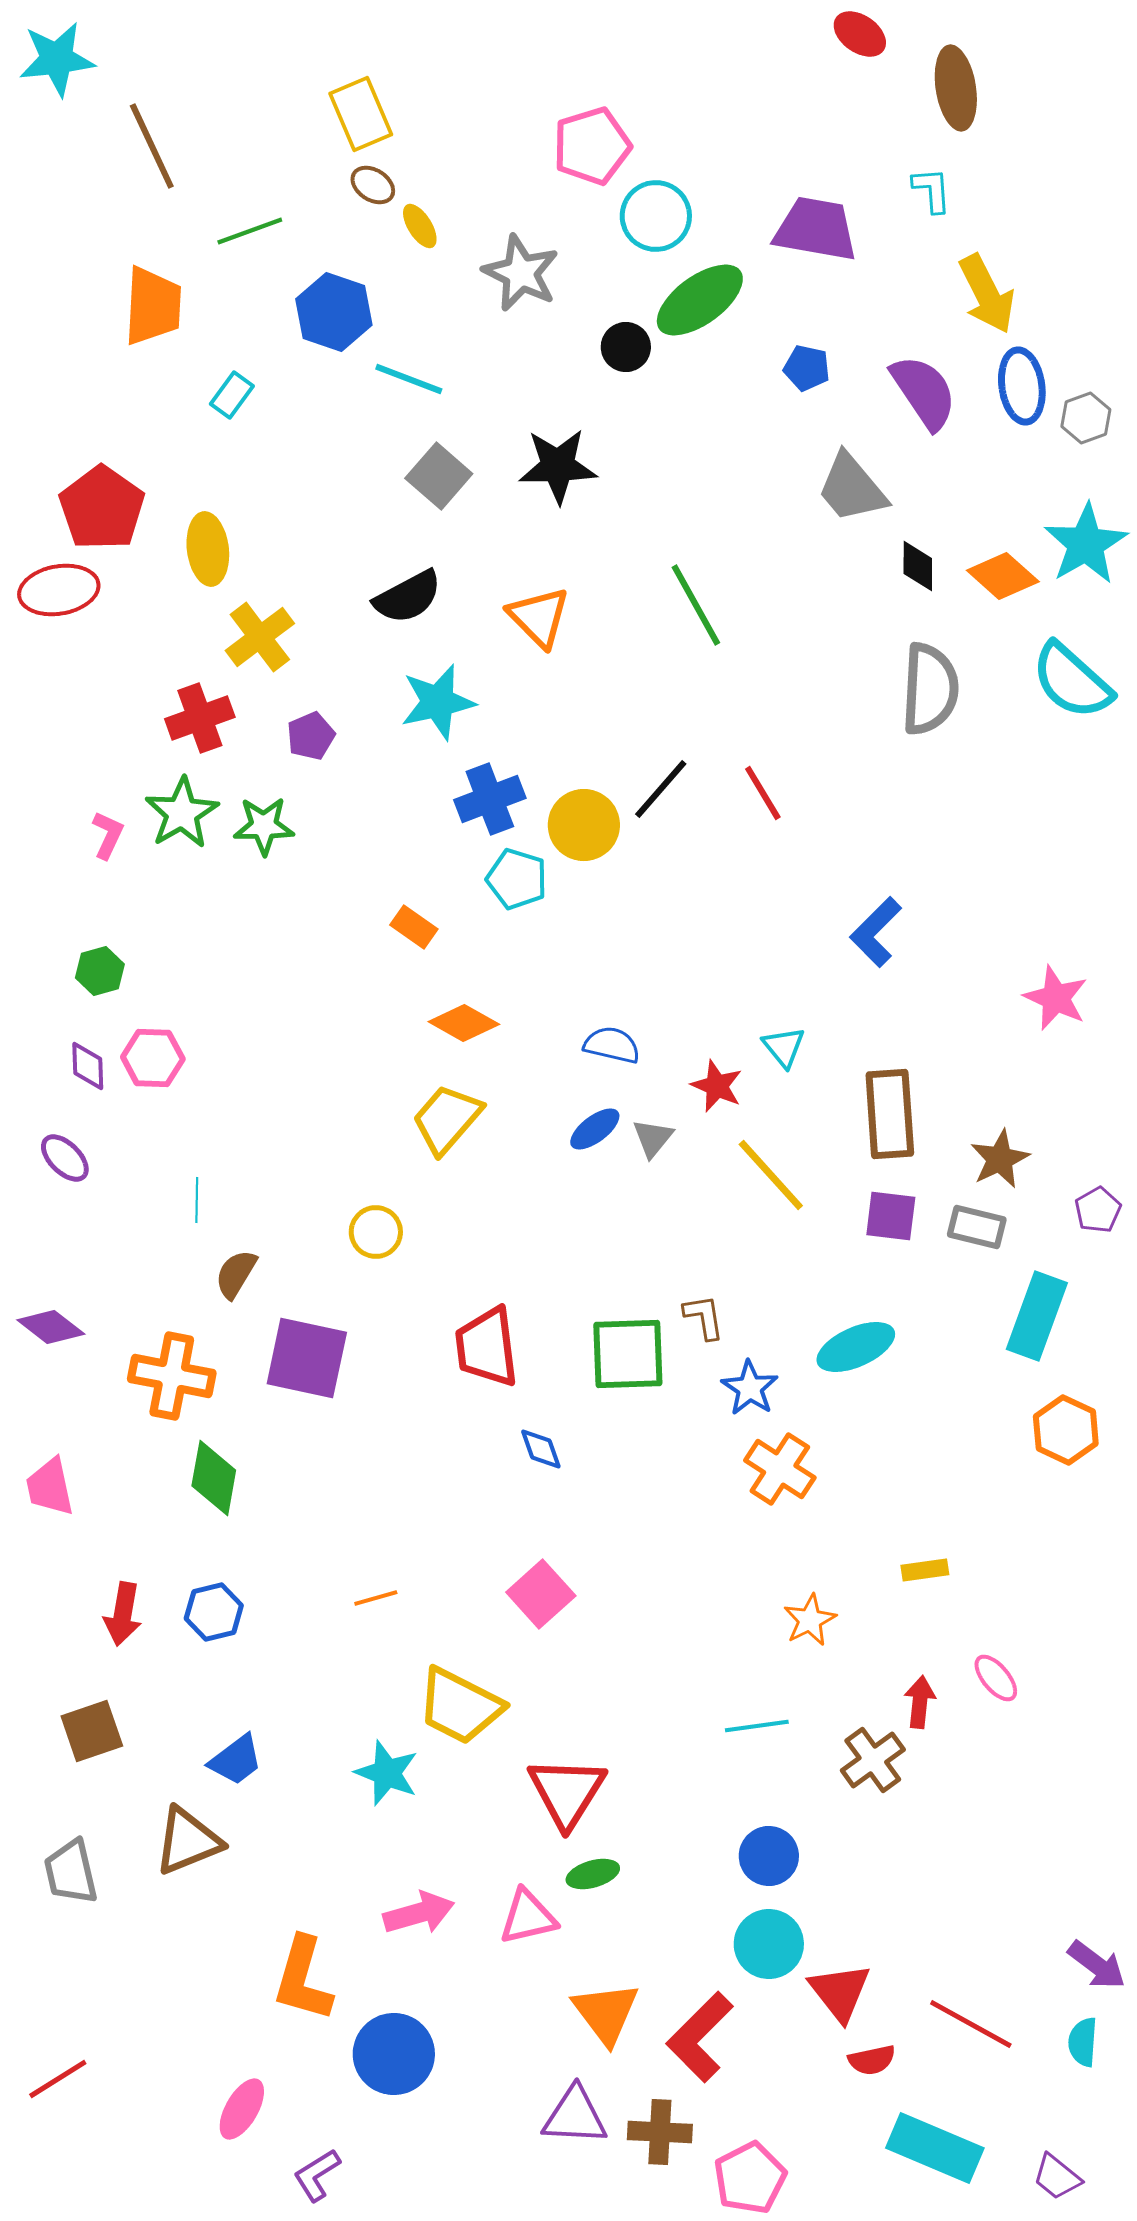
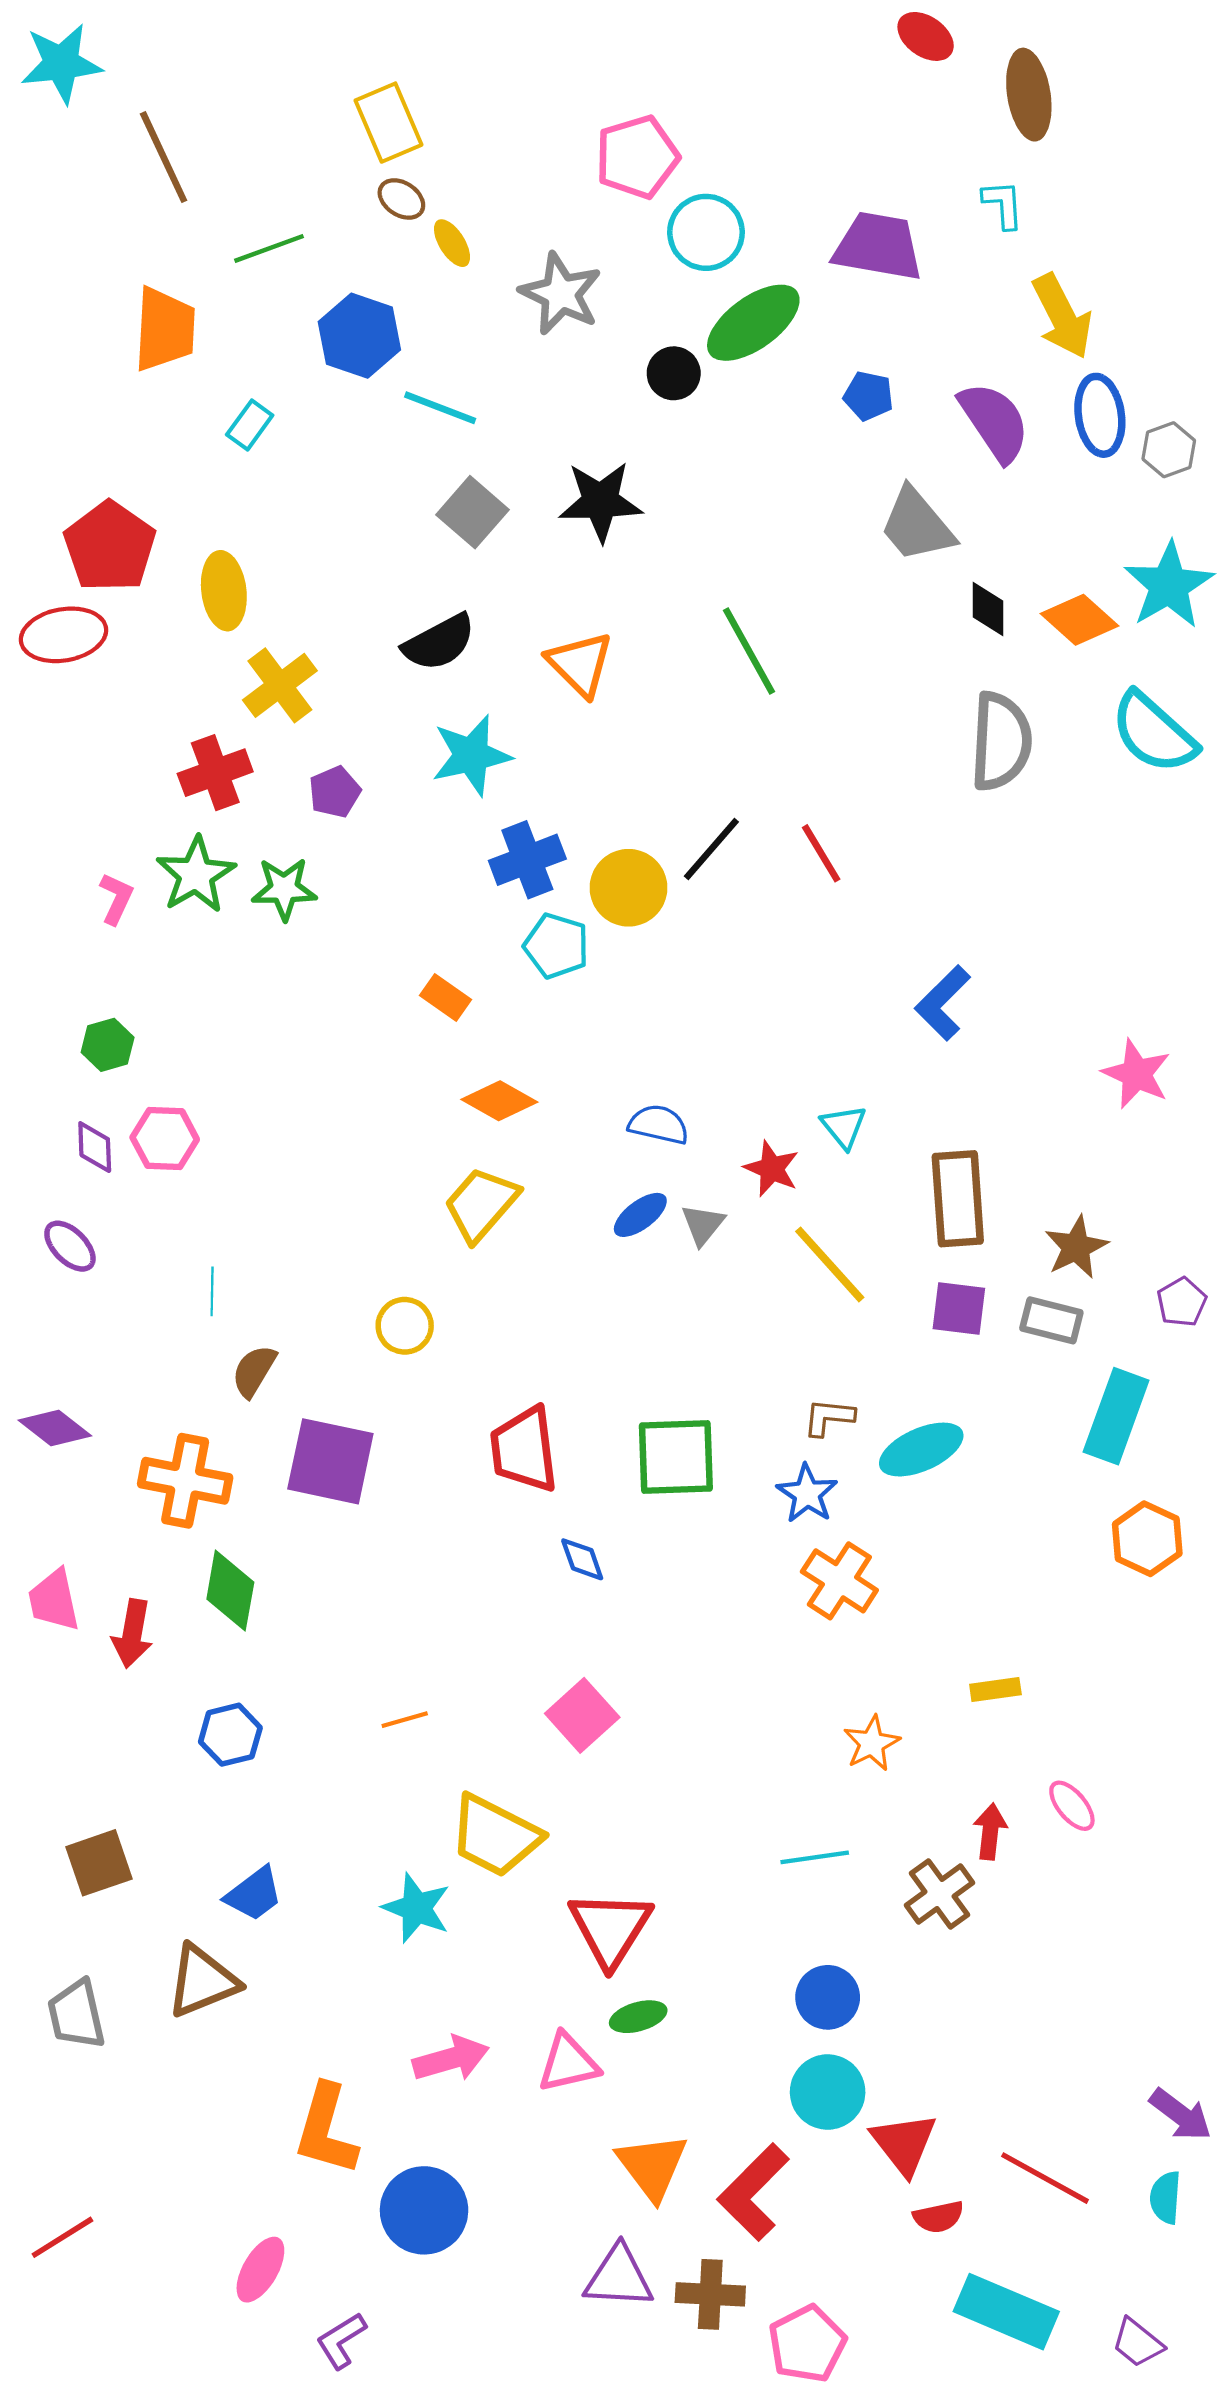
brown L-shape: (704, 1317) -> (829, 1417), moved, turned -75
red arrow: (123, 1614) -> (132, 1634), moved

